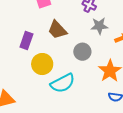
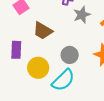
gray circle: (82, 52) -> (70, 55), moved

